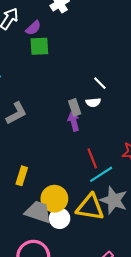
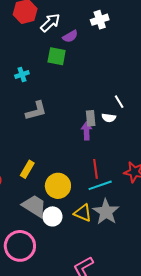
green square: (39, 46) -> (57, 56), moved
yellow circle: (54, 199) -> (58, 186), moved
yellow triangle: (90, 207) -> (83, 213), size x0.7

